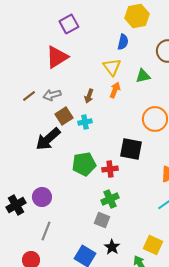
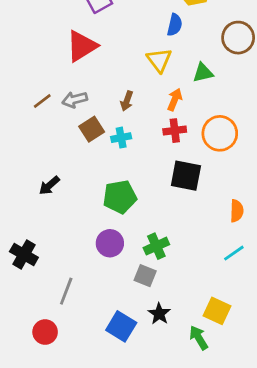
orange arrow: (115, 90) -> (175, 100), moved
black arrow: (48, 139) -> (49, 185), moved, size x0.6
red cross: (110, 169) -> (175, 131), moved
purple circle: (42, 197) -> (110, 243), moved
black cross: (16, 205) -> (24, 255), turned -30

